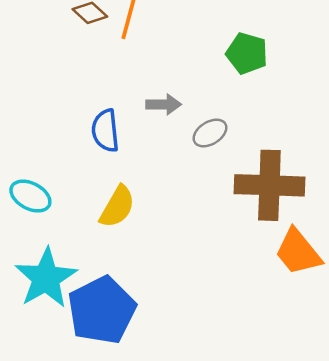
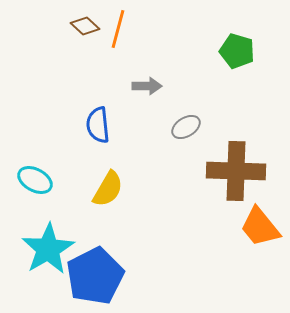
green pentagon: (247, 53) -> (237, 51), moved
gray arrow: (164, 104) -> (147, 86), moved

